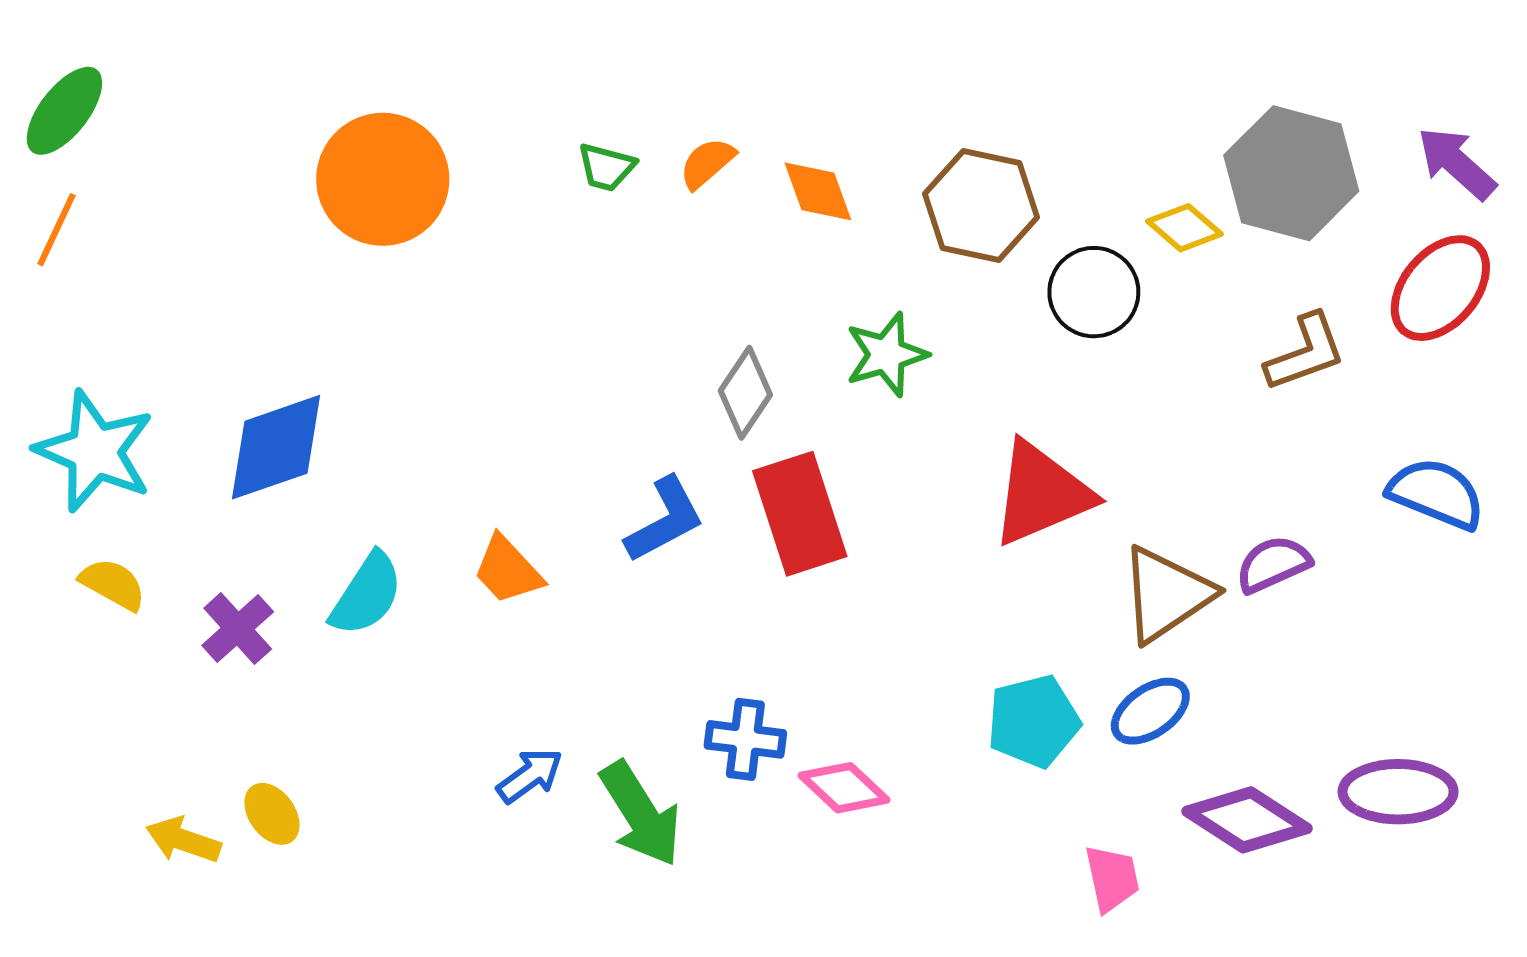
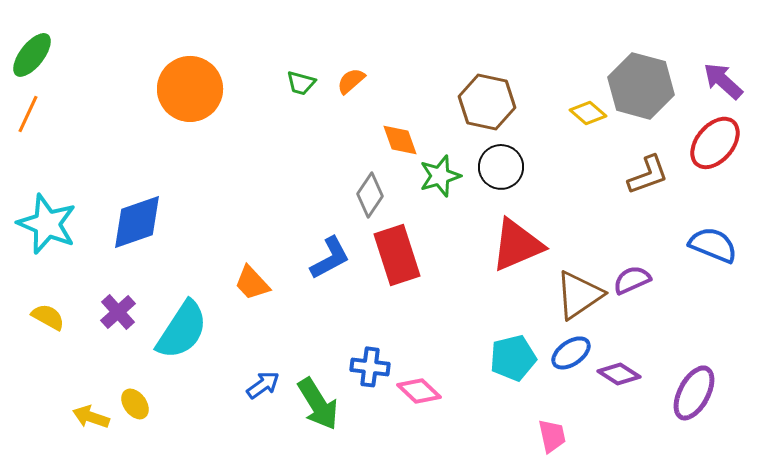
orange diamond: (818, 191) -> (400, 140), moved
black circle: (1094, 292) -> (501, 167), moved
yellow semicircle: (113, 584) -> (48, 317), moved
cyan semicircle: (367, 594) -> (182, 330), moved, size x1.4
purple ellipse: (1398, 792) -> (694, 393), turned -62
purple diamond: (1247, 820) -> (619, 374), moved, size x0.7

